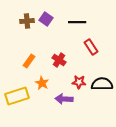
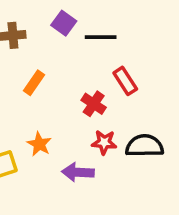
purple square: (46, 19) -> (64, 23), moved
red cross: (59, 60) -> (94, 104), moved
orange rectangle: (29, 61) -> (34, 83), moved

